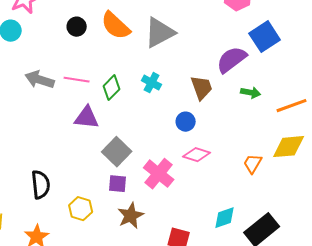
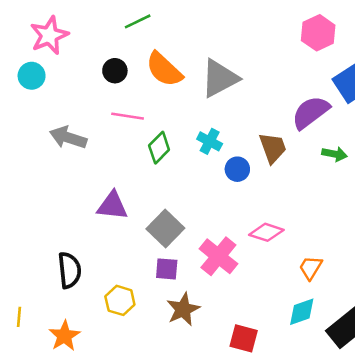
pink line: (77, 80) -> (128, 116), moved
purple triangle: (87, 118) -> (112, 206), moved
blue circle: (186, 122) -> (237, 169), moved
orange trapezoid: (253, 164) -> (311, 268), moved

